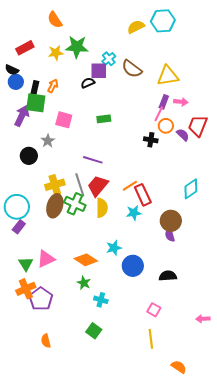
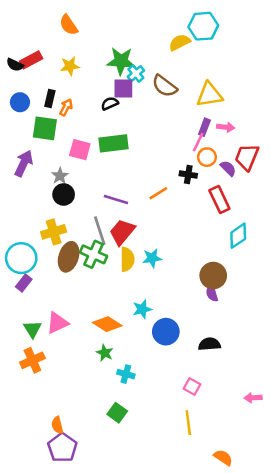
yellow semicircle: (136, 27) -> (180, 42), moved
green star: (77, 47) -> (121, 61), moved
black semicircle: (12, 70) -> (15, 65), moved
black rectangle: (35, 88) -> (50, 98), moved
purple arrow: (22, 116) -> (24, 163), moved
green rectangle: (104, 119) -> (113, 143), moved, size x1.6
black circle: (29, 156) -> (64, 194), moved
yellow cross: (55, 185) -> (54, 232), moved
orange line: (130, 186) -> (158, 193), moved
red rectangle: (143, 195) -> (219, 199), moved
cyan star: (134, 213) -> (152, 258), moved
purple pentagon: (41, 299) -> (62, 448), moved

